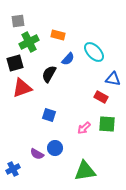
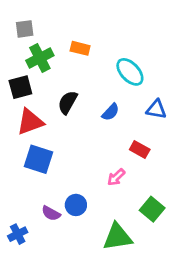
blue semicircle: (68, 59) -> (111, 112), moved
red rectangle: (101, 97) -> (140, 150), moved
blue square: (49, 115) -> (38, 159), moved, size x1.5
green square: (107, 124) -> (152, 209), moved, turned 36

